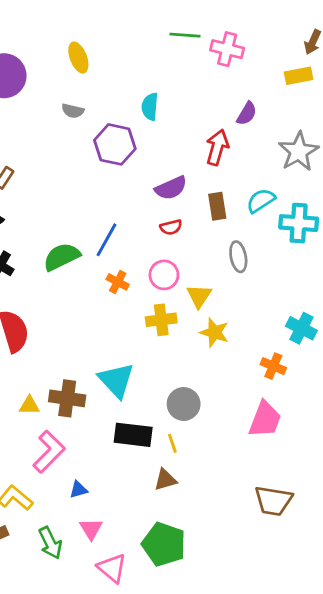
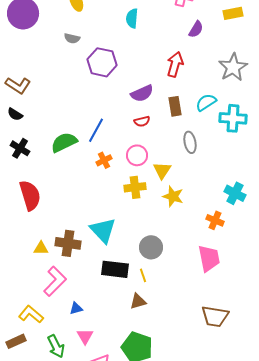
cyan semicircle: (150, 107) -> (132, 18), moved
purple semicircle: (247, 114) -> (196, 29), moved
orange cross: (118, 282) -> (104, 160), turned 35
pink trapezoid: (265, 419) -> (209, 258), turned -32

